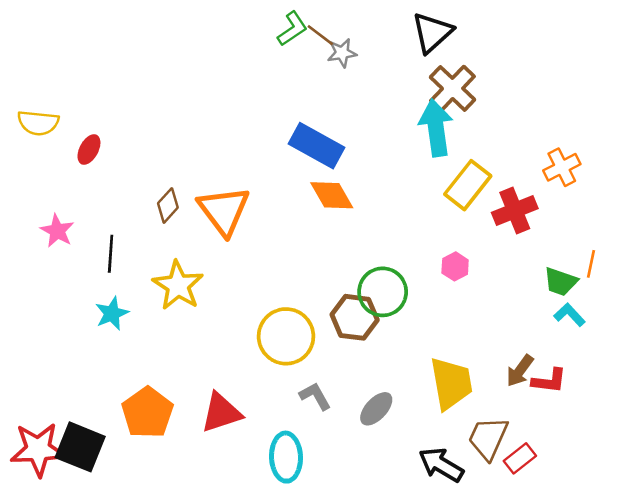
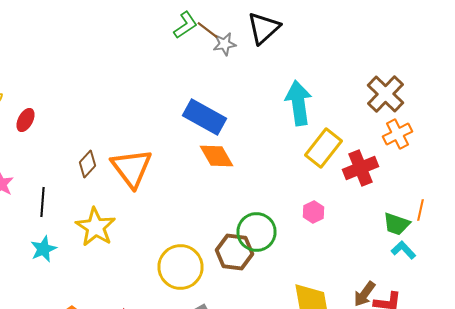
black triangle: (432, 33) -> (264, 28), moved
brown cross: (453, 88) -> (386, 94), moved

